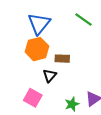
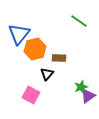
blue triangle: (39, 24) -> (19, 34), moved
green star: (72, 104) -> (81, 87), moved

